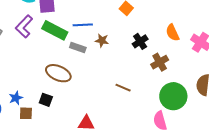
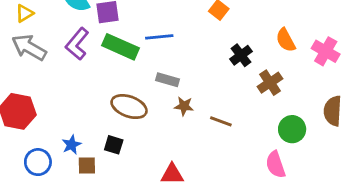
brown star: (102, 41) -> (184, 106), moved
gray rectangle: (78, 47) -> (167, 80), moved
green circle: (173, 96) -> (292, 129), size x0.7

